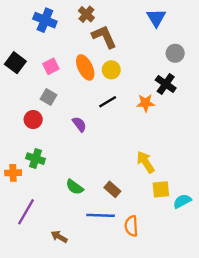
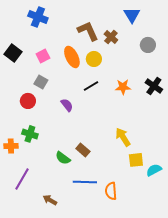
brown cross: (86, 14) -> (111, 37), moved
black cross: (166, 84) -> (154, 86), moved
brown rectangle: (112, 189) -> (83, 150), moved

